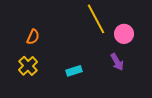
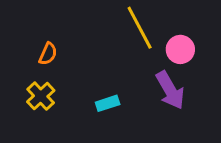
purple arrow: (117, 62) -> (170, 90), size x1.5

